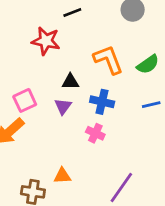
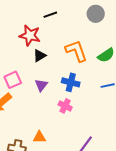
black triangle: (70, 82) -> (40, 56), moved, turned -32

